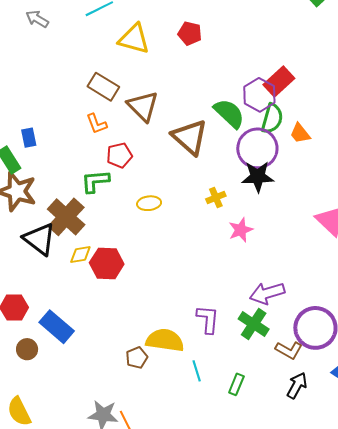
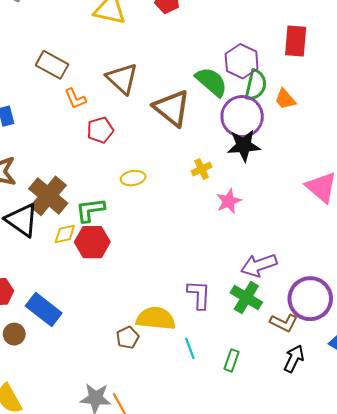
red rectangle: (279, 81) -> (296, 41), moved, turned -40
brown rectangle: (103, 87) -> (52, 65), moved
green L-shape: (95, 181) -> (90, 210), moved

